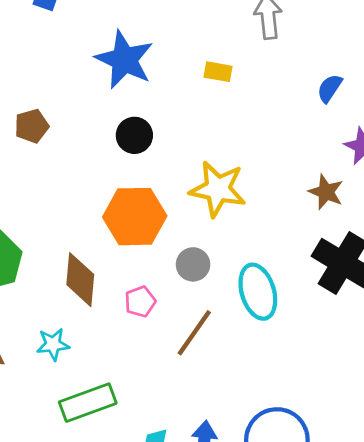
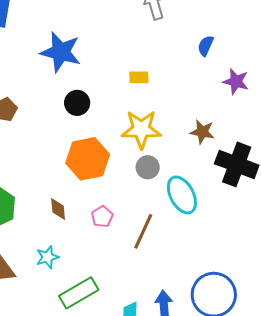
yellow rectangle: (218, 72) -> (139, 77), moved
brown star: (326, 192) -> (202, 132), moved
gray circle: (193, 264) -> (148, 167), moved
brown diamond: (80, 280) -> (58, 209), size x0.6

